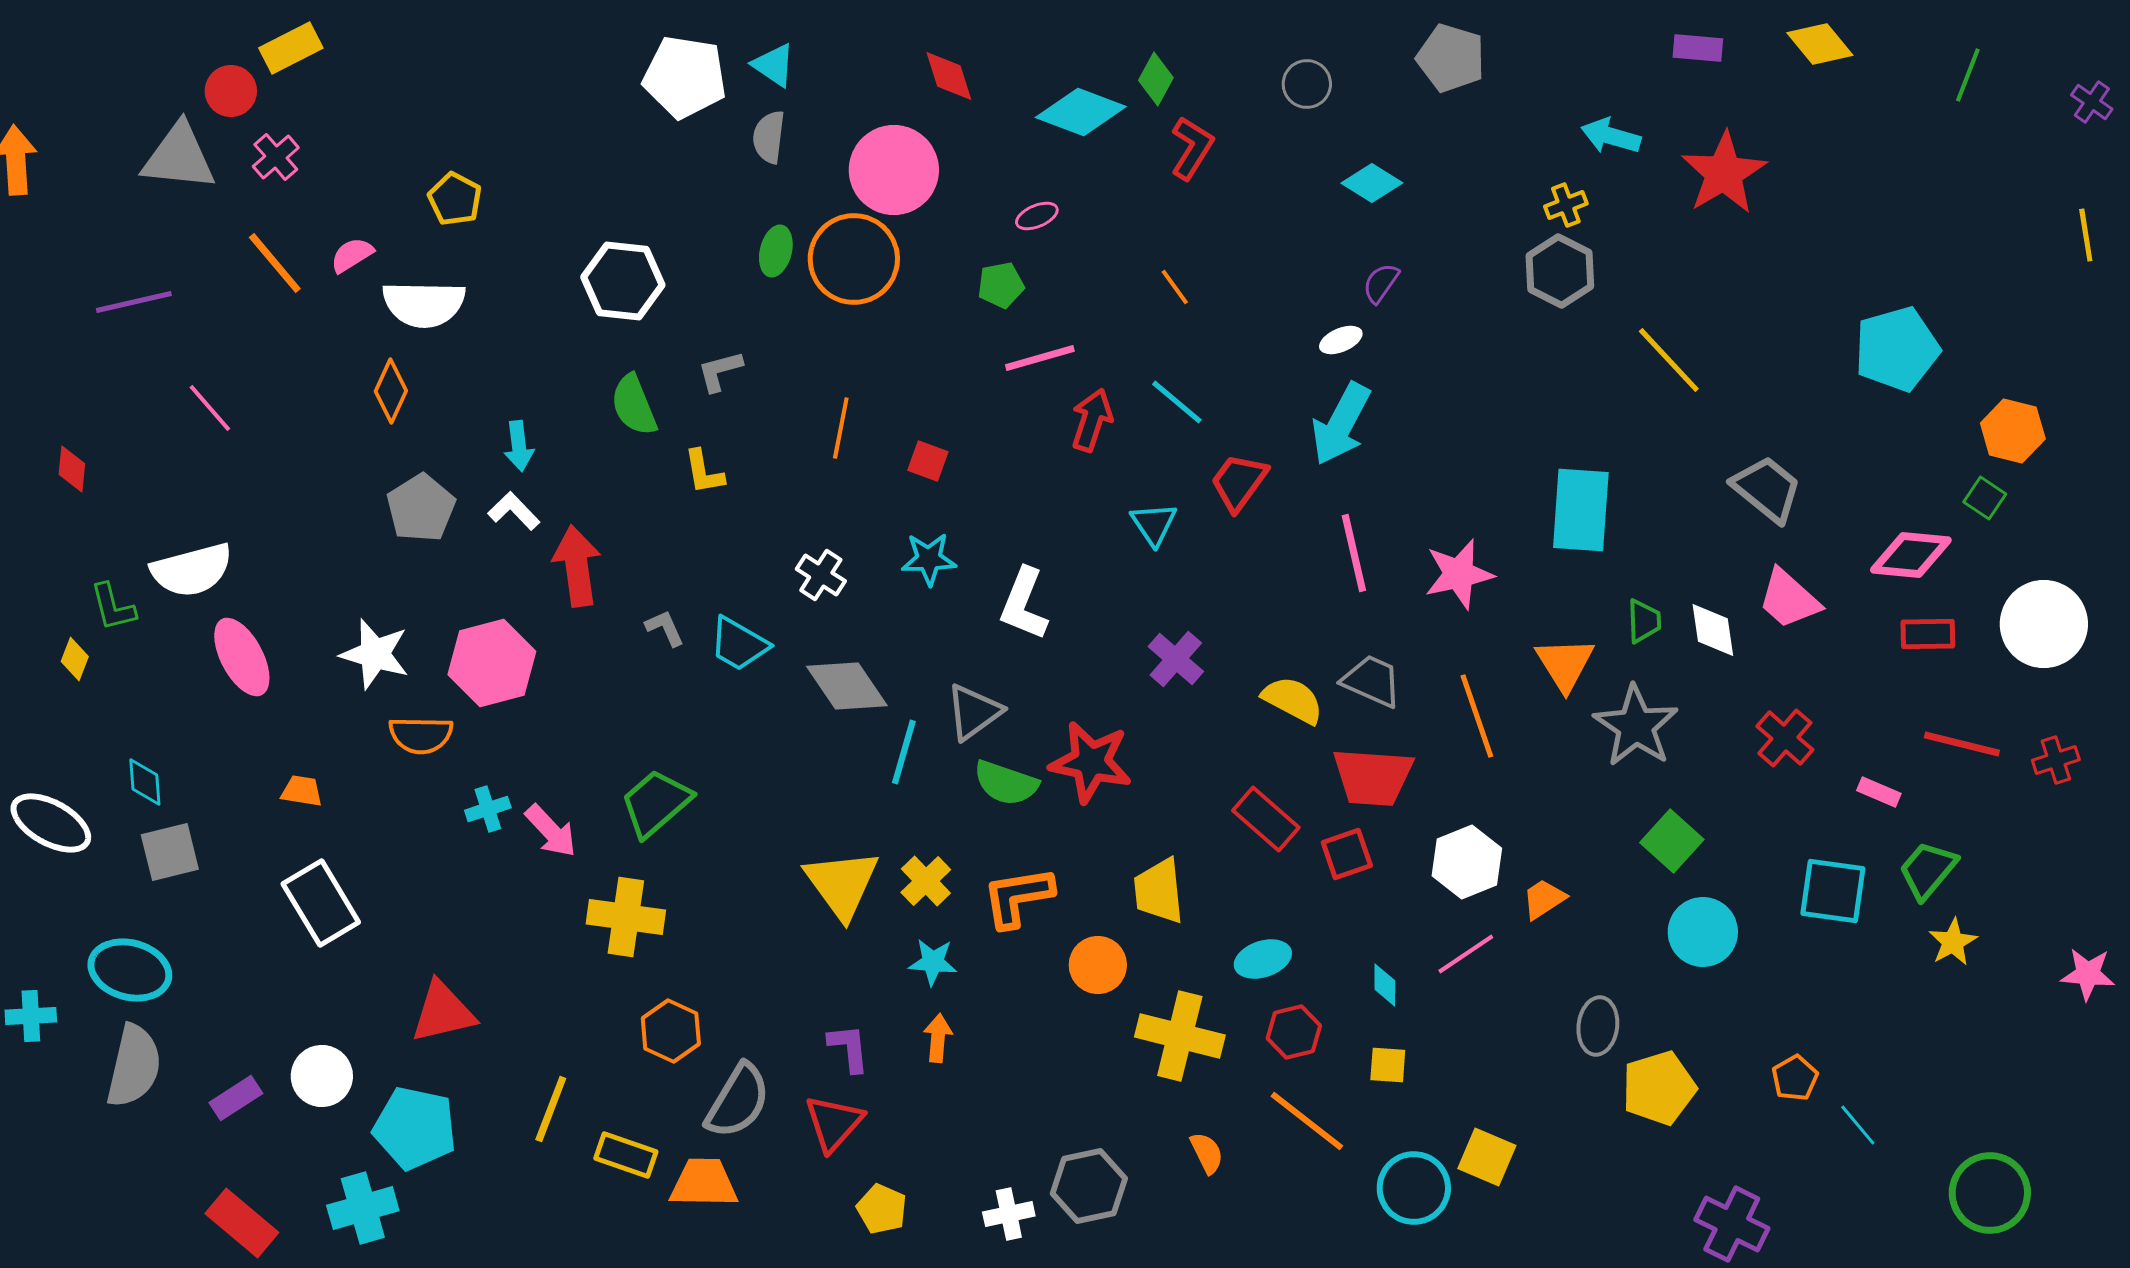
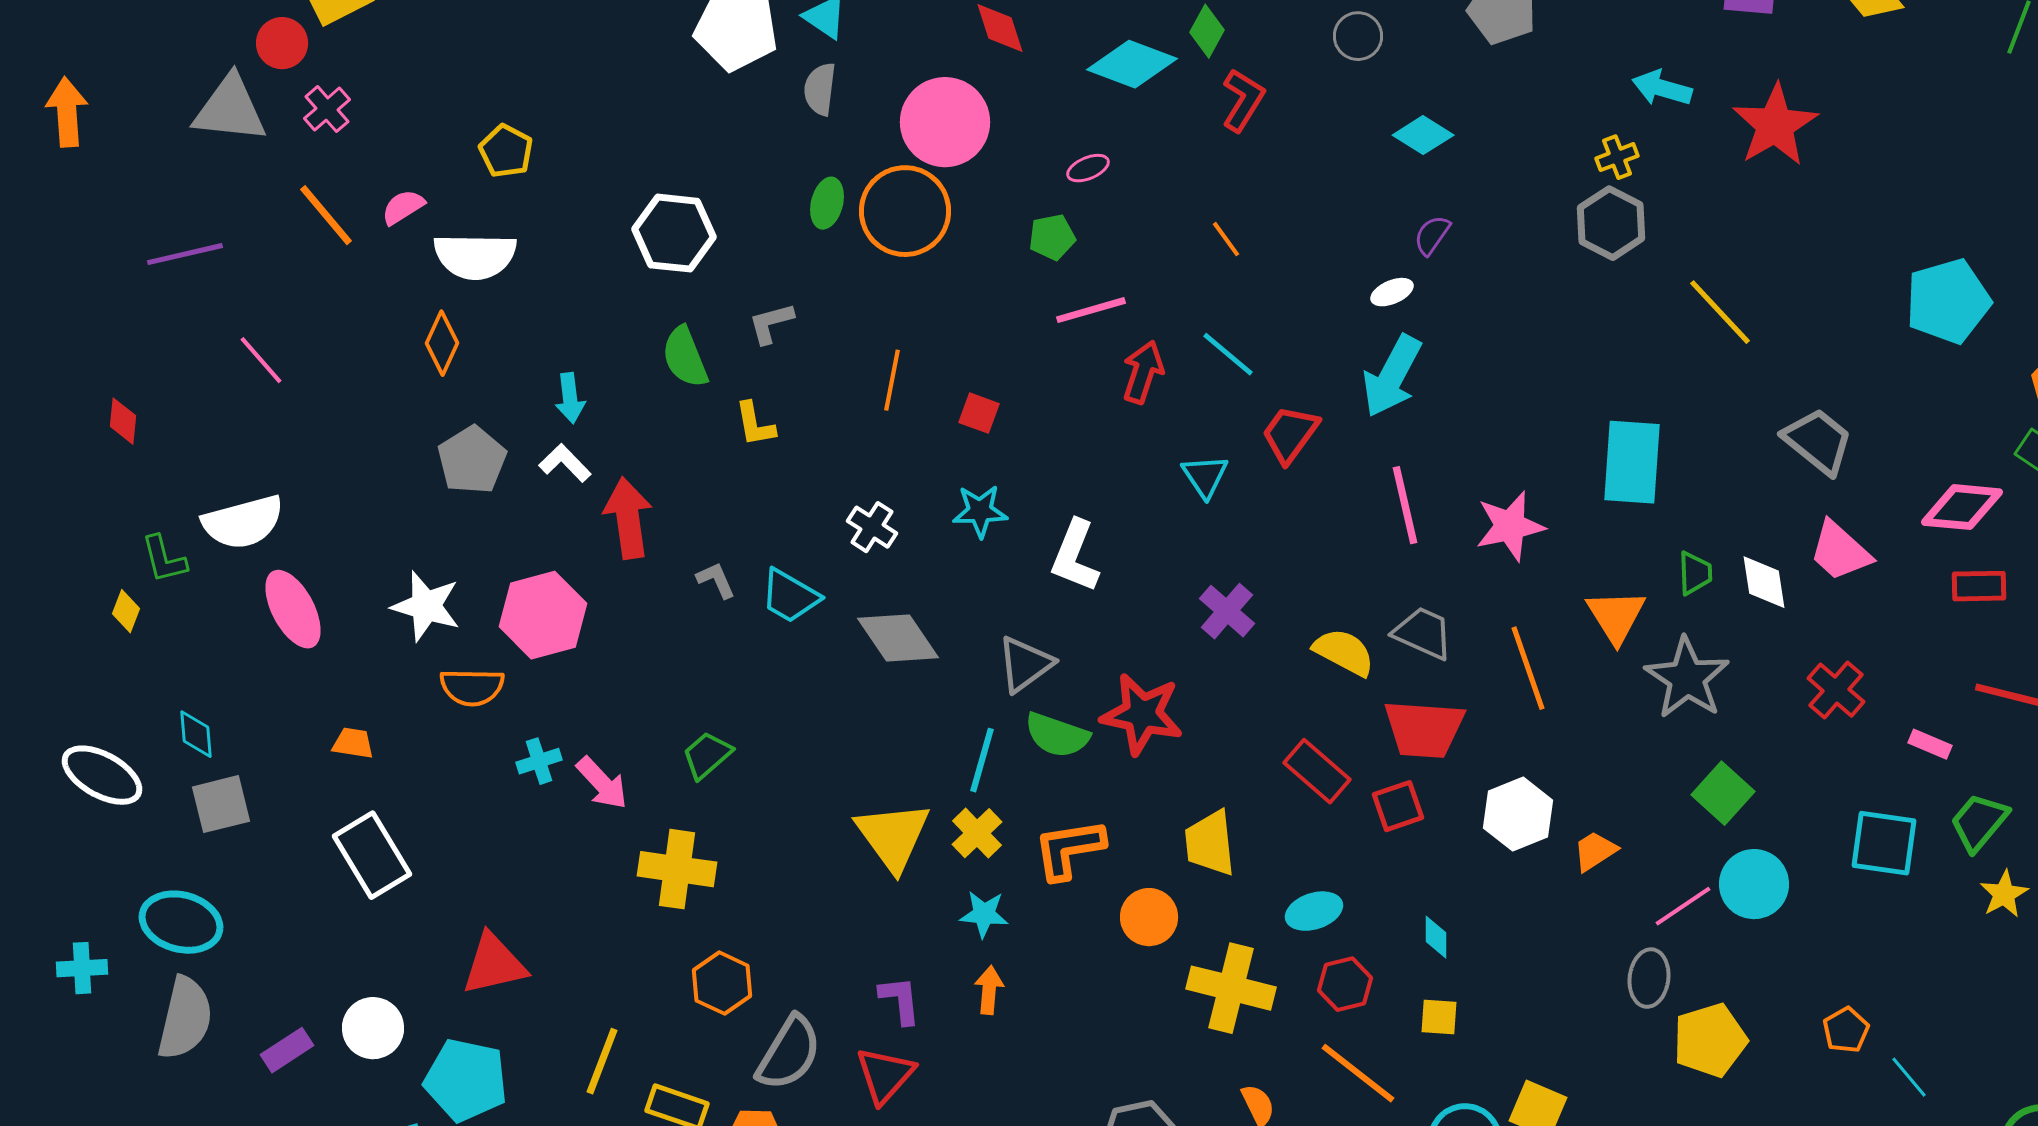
cyan line: (904, 752) -> (982, 760), moved
green trapezoid: (656, 803) -> (707, 755), size x0.7
pink line: (1466, 954) -> (1683, 906), moved

